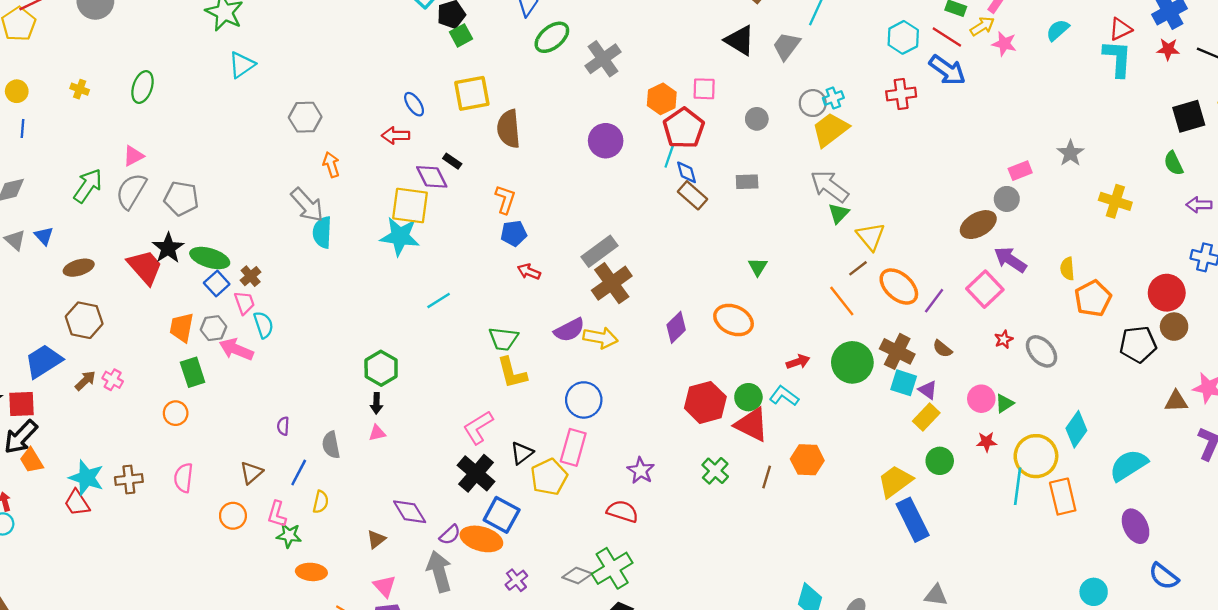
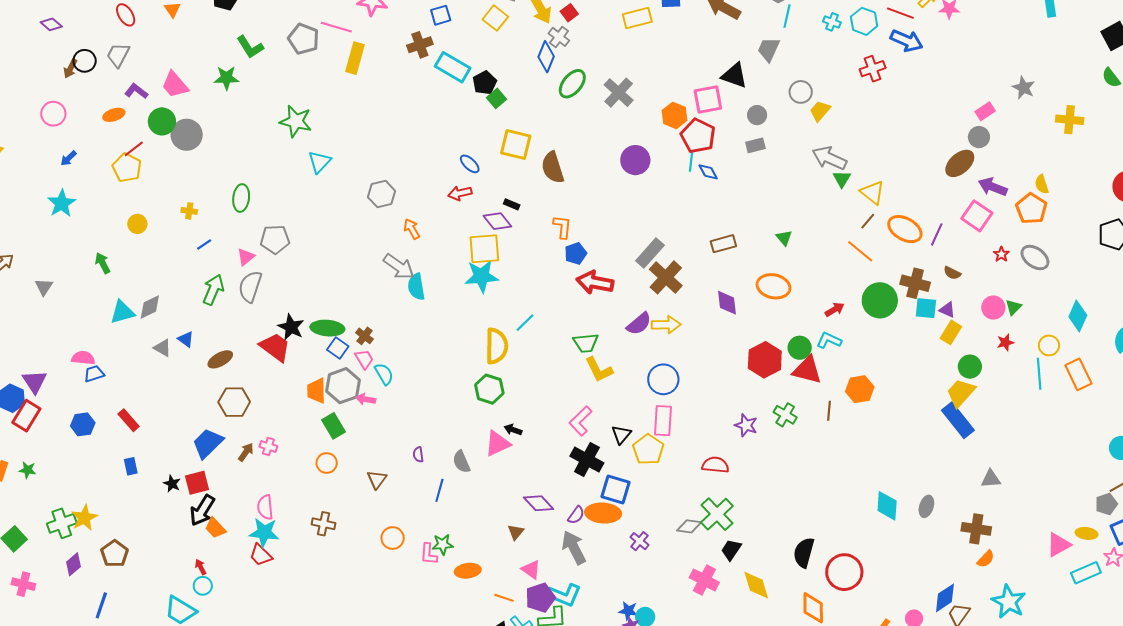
black triangle: (740, 40) -> (734, 75), moved
pink square: (704, 89) -> (708, 99), size x1.4
yellow square: (472, 93) -> (516, 145), turned 36
cyan cross: (833, 98) -> (832, 22), moved, turned -36
blue line: (23, 128) -> (204, 244), moved, turned 63
yellow trapezoid: (830, 130) -> (820, 111), size x0.7
gray rectangle: (747, 182) -> (755, 145), moved
brown rectangle: (693, 195) -> (723, 244), moved, turned -45
gray pentagon: (181, 198) -> (275, 239), moved
red arrow: (529, 272) -> (595, 282), size x1.8
orange pentagon: (1093, 298) -> (1031, 209), moved
purple diamond: (676, 327) -> (727, 303), turned -40
gray hexagon: (213, 328) -> (343, 386), size x1.6
pink arrow: (236, 349) -> (366, 399), size x0.7
black arrow: (376, 403) -> (513, 430), moved, turned 120
pink triangle: (377, 433) -> (498, 444), size x1.8
yellow circle: (1036, 456) -> (1049, 345), size x0.6
purple star: (641, 471) -> (746, 425), moved
brown triangle: (251, 473) -> (377, 479), moved
pink semicircle: (183, 478) -> (265, 507), moved
brown cross: (129, 480) -> (324, 524), moved, turned 30
yellow trapezoid: (895, 481) -> (961, 393), moved
yellow semicircle: (321, 502) -> (497, 346), moved, size x1.8
pink L-shape: (277, 514) -> (429, 554), moved

